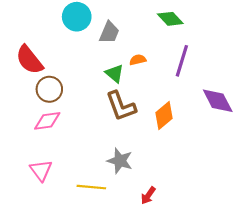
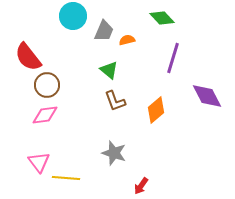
orange semicircle: (138, 60) -> (127, 40), moved
brown L-shape: (121, 106) -> (115, 101), size x0.7
yellow line: (91, 187) -> (66, 178), moved

